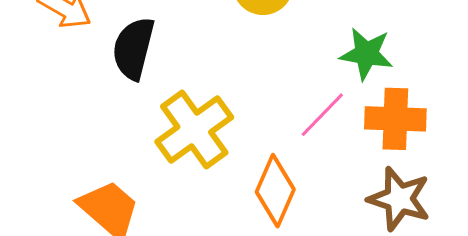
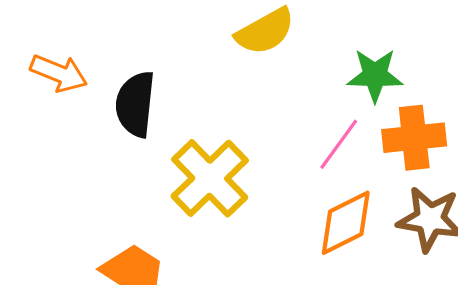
orange diamond: (275, 191) -> (346, 223), moved, turned 48

